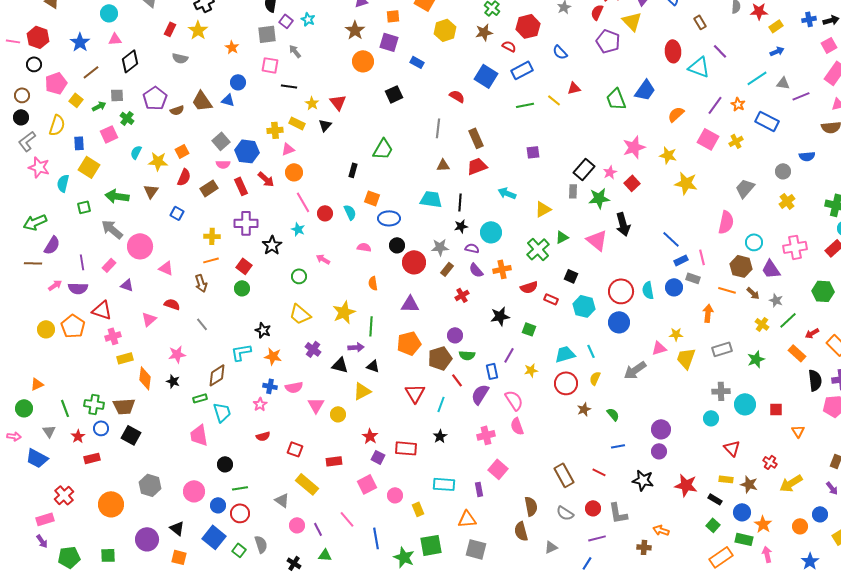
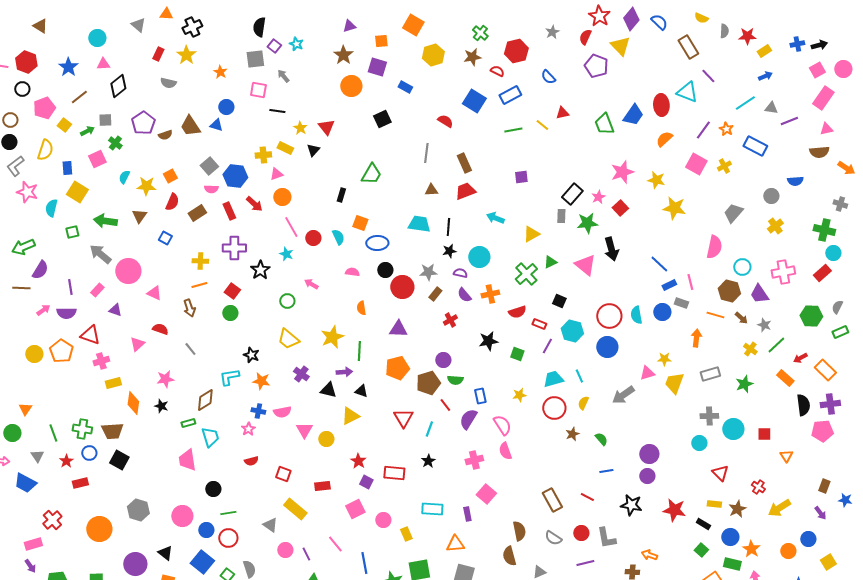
brown rectangle: (700, 22) -> (688, 47), size x1.6
red ellipse: (673, 51) -> (661, 105), moved
purple line: (509, 355) -> (547, 346), moved
orange triangle: (37, 384) -> (25, 409), turned -32
brown star: (749, 484) -> (737, 509), turned 30

